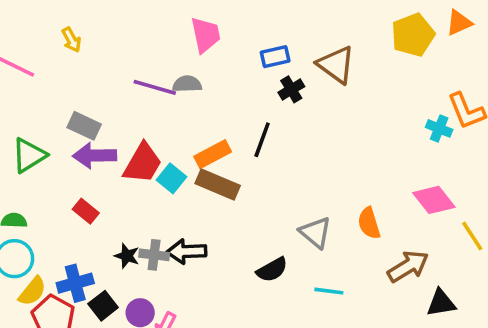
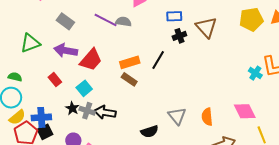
gray rectangle: (84, 126) -> (65, 21), moved
cyan square: (172, 178) -> (84, 88), moved
brown rectangle: (218, 185) -> (129, 79), size x0.7
black square: (103, 306) -> (45, 132), moved

